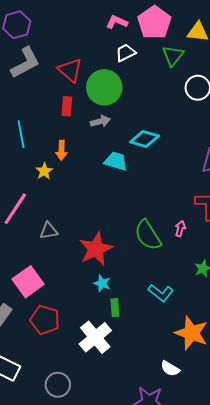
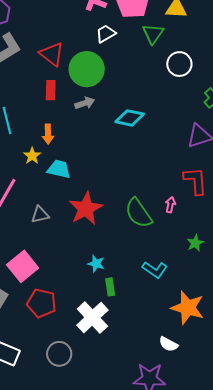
cyan trapezoid: (116, 161) -> (59, 169), moved
red star: (96, 249) -> (86, 209), moved
gray circle: (58, 385) -> (59, 354), moved

